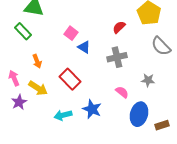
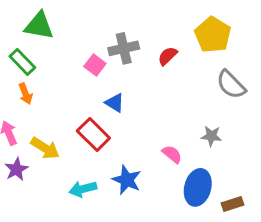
blue triangle: (84, 47) -> (115, 103), moved
gray cross: (117, 57) -> (124, 48), moved
orange arrow: (37, 61) -> (25, 94), moved

